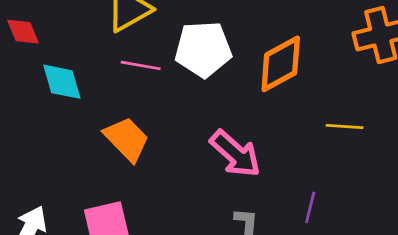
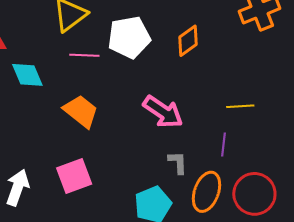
orange diamond: (281, 64) -> (188, 41), size x0.7
yellow line: (345, 126) -> (240, 106), moved

